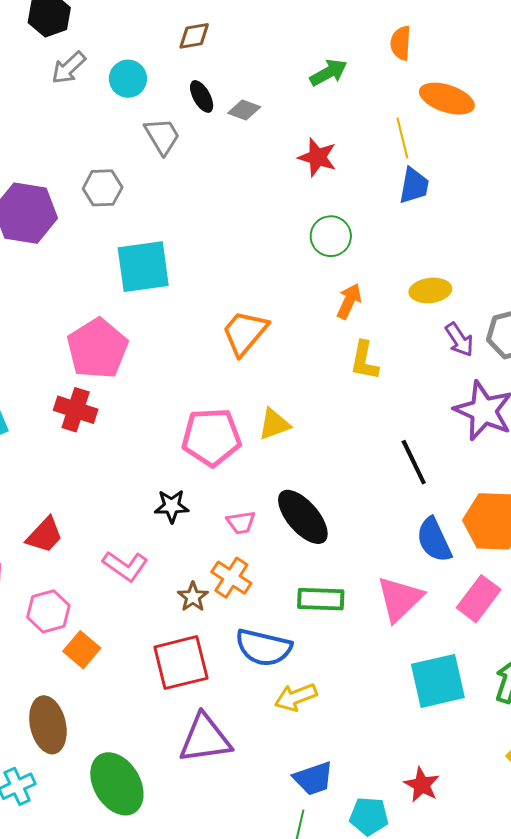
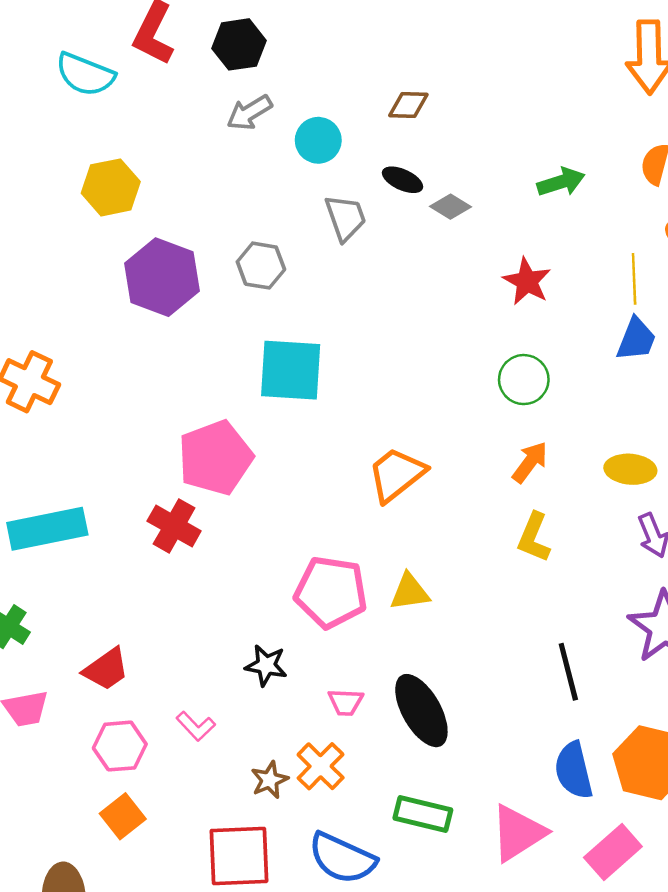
black ellipse: (202, 96) -> (403, 180), turned -48
pink L-shape: (125, 566) -> (196, 726), size x0.7
pink hexagon: (48, 611) -> (120, 746), moved

